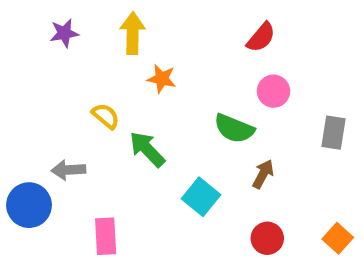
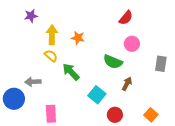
yellow arrow: (133, 33) -> (52, 35), moved
red circle: (267, 238) -> (115, 115), moved
orange square: (338, 238) -> (151, 115), moved

